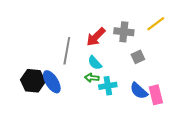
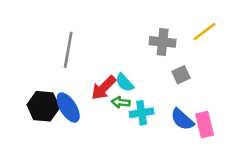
red arrow: (96, 37) -> (104, 88), moved
gray line: (67, 51) -> (68, 50), moved

